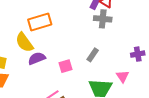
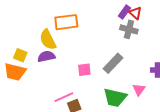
gray rectangle: (93, 55) -> (113, 63), size x1.5
purple semicircle: (37, 58) -> (46, 56), moved

